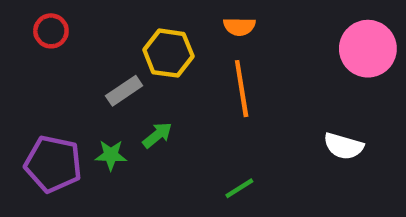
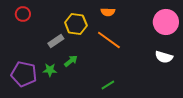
orange line: (242, 89) -> (109, 40), turned -45
white semicircle: (344, 146) -> (164, 57), moved

